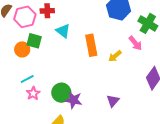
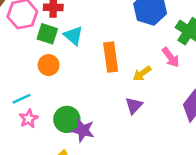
green square: (34, 41) -> (47, 34), moved
orange circle: (22, 49) -> (49, 65), moved
purple triangle: (113, 101) -> (134, 105), moved

